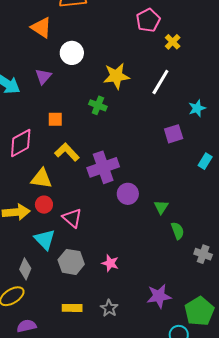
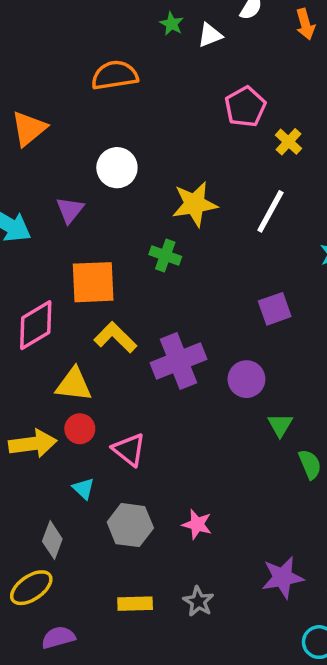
orange triangle: (41, 28) -> (29, 128), moved, turned 50
orange square: (55, 119) -> (93, 282), size x1.8
purple square: (174, 134) -> (275, 309), moved
purple circle: (128, 194) -> (246, 379), moved
cyan triangle: (45, 240) -> (83, 488), size x0.6

